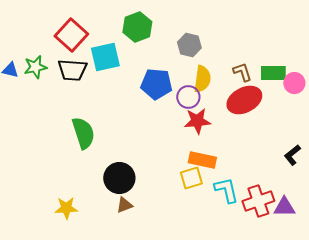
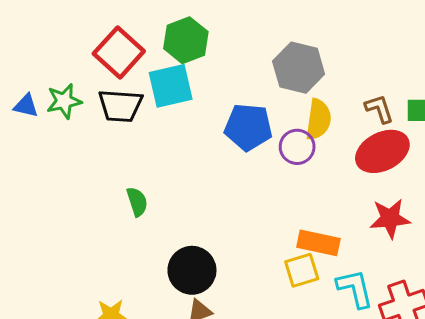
green hexagon: (137, 27) -> (186, 40), moved
gray hexagon: (189, 45) -> (299, 68), size x1.4
red star: (197, 121) -> (390, 218), moved
green semicircle: (83, 133) -> (137, 202), size x0.6

